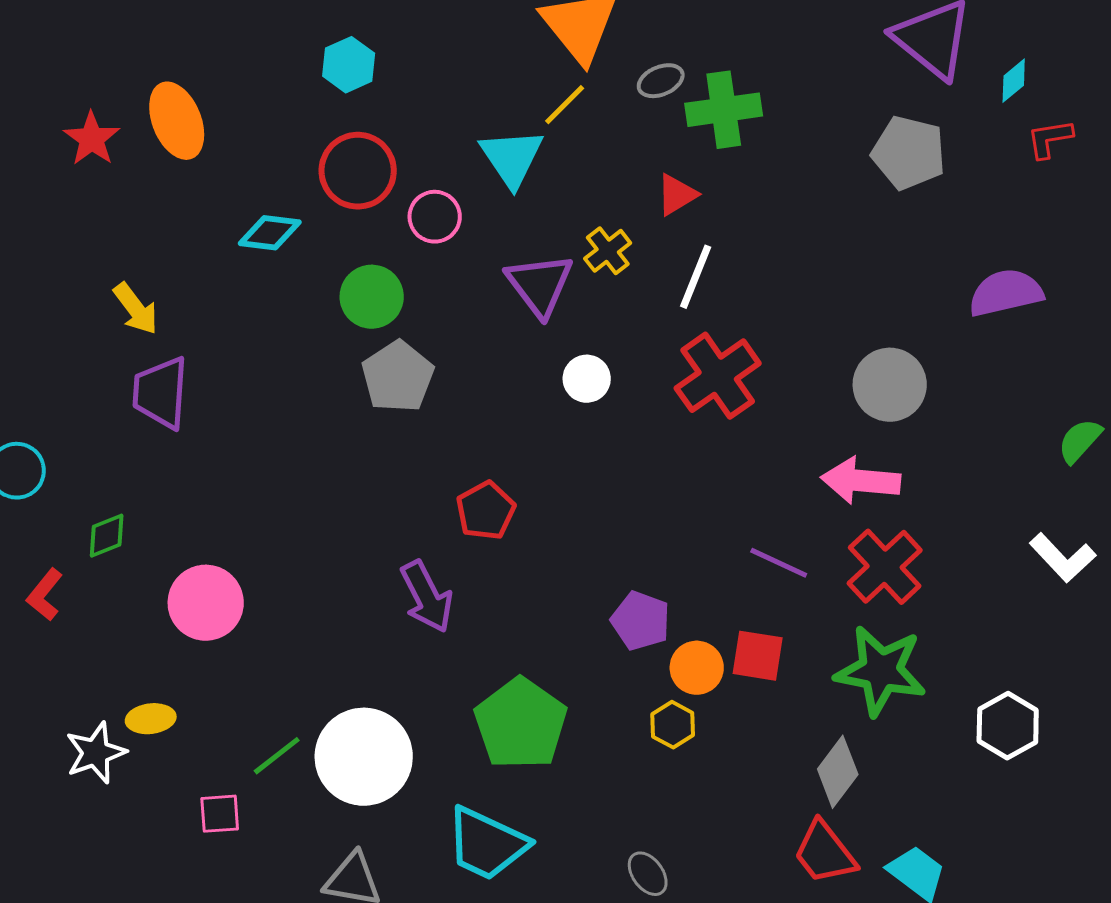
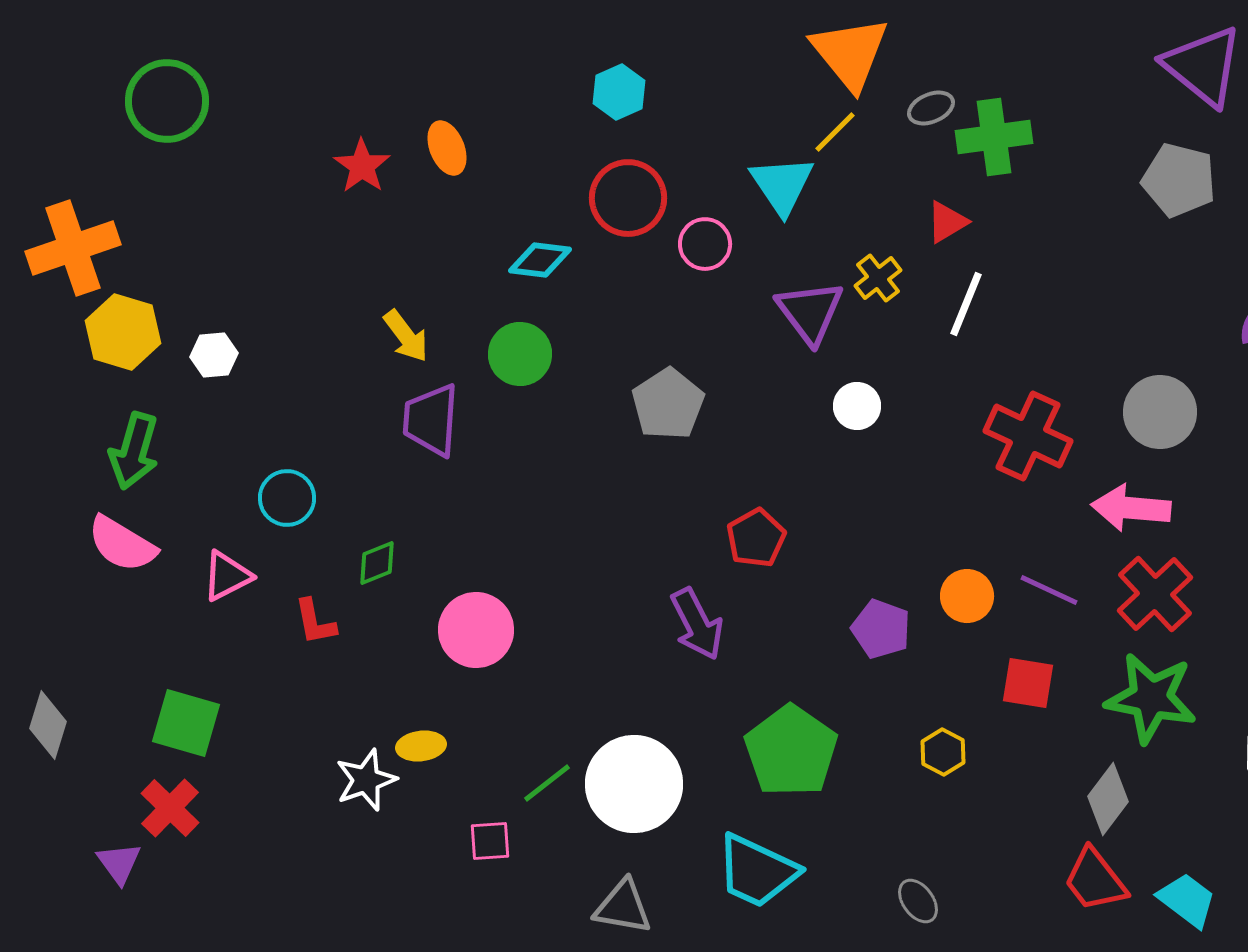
orange ellipse: (177, 121) -> (447, 148), size x0.7
green circle: (372, 297) -> (520, 354), moved
red cross: (718, 376) -> (1028, 436), moved, turned -30
red L-shape: (45, 595) -> (315, 622), turned -50
purple pentagon: (641, 621) -> (881, 629), moved
orange circle: (697, 668) -> (967, 596), moved

